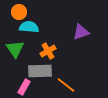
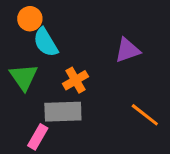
cyan semicircle: (29, 27) -> (46, 42), turned -126
orange line: (66, 85) -> (145, 115), moved

